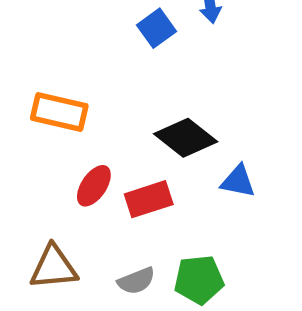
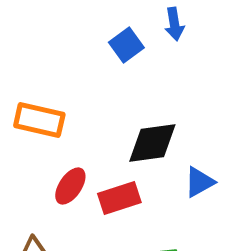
black diamond: (186, 138) -> (152, 143), turned -46
blue triangle: (238, 181) -> (199, 182), turned -40

